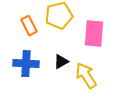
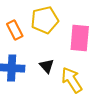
black triangle: (61, 62) -> (47, 66), turned -42

